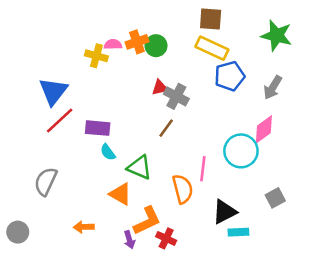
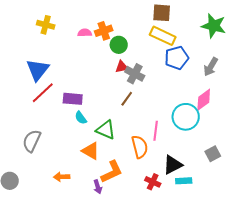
green circle: (156, 46) -> (119, 45), moved
yellow cross: (96, 56) -> (46, 25), moved
red cross: (166, 238) -> (153, 182), moved

